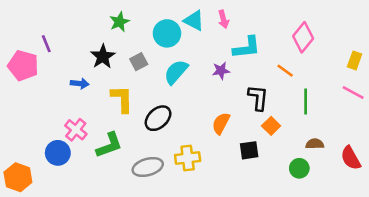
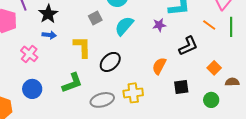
black star: (103, 57) -> (48, 14), moved
black L-shape: (258, 98) -> (188, 46), turned 60
green line: (306, 101) -> (231, 27), moved
orange square: (271, 126) -> (214, 68), moved
pink cross: (76, 130) -> (29, 54), moved
green circle: (299, 168) -> (211, 100), moved

